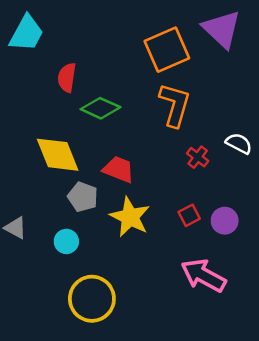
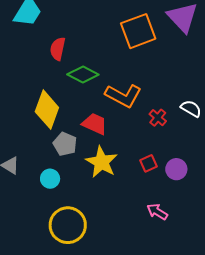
orange L-shape: (175, 105) -> (123, 96), moved, turned 99
yellow diamond: (58, 155) -> (47, 110), turned 39
pink arrow: (203, 275) -> (157, 212), size x0.6

